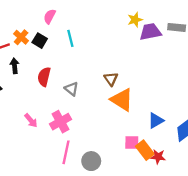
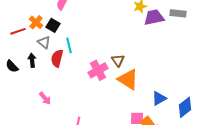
cyan line: (70, 38) -> (69, 45), moved
black arrow: (14, 66) -> (32, 60), moved
gray triangle: (71, 89) -> (44, 42), moved
pink cross: (61, 122) -> (98, 70), moved

